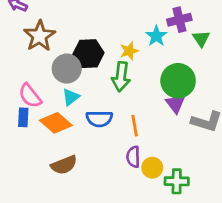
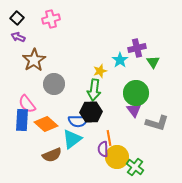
black hexagon: (88, 54) -> (91, 112), moved
cyan triangle: (71, 97) -> (72, 139), moved, size x1.5
blue rectangle: (23, 117) -> (22, 120), size x1.5
orange line: (135, 126) -> (109, 138), moved
yellow circle: (152, 168) -> (117, 157), size x1.5
green cross: (177, 181) -> (135, 167), turned 36

